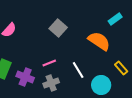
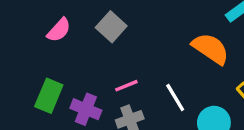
gray square: (58, 28) -> (111, 27), moved

